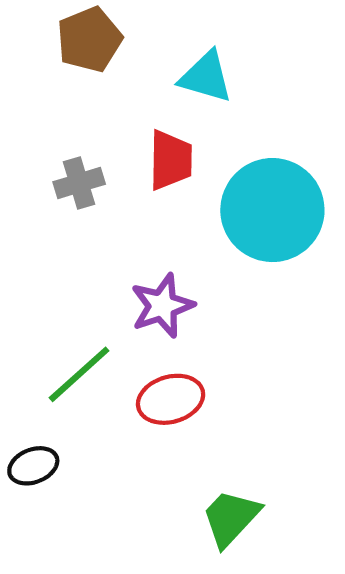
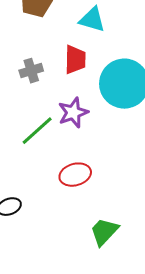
purple star: (162, 306) -> (73, 113), moved
green line: (79, 374) -> (37, 131), moved

